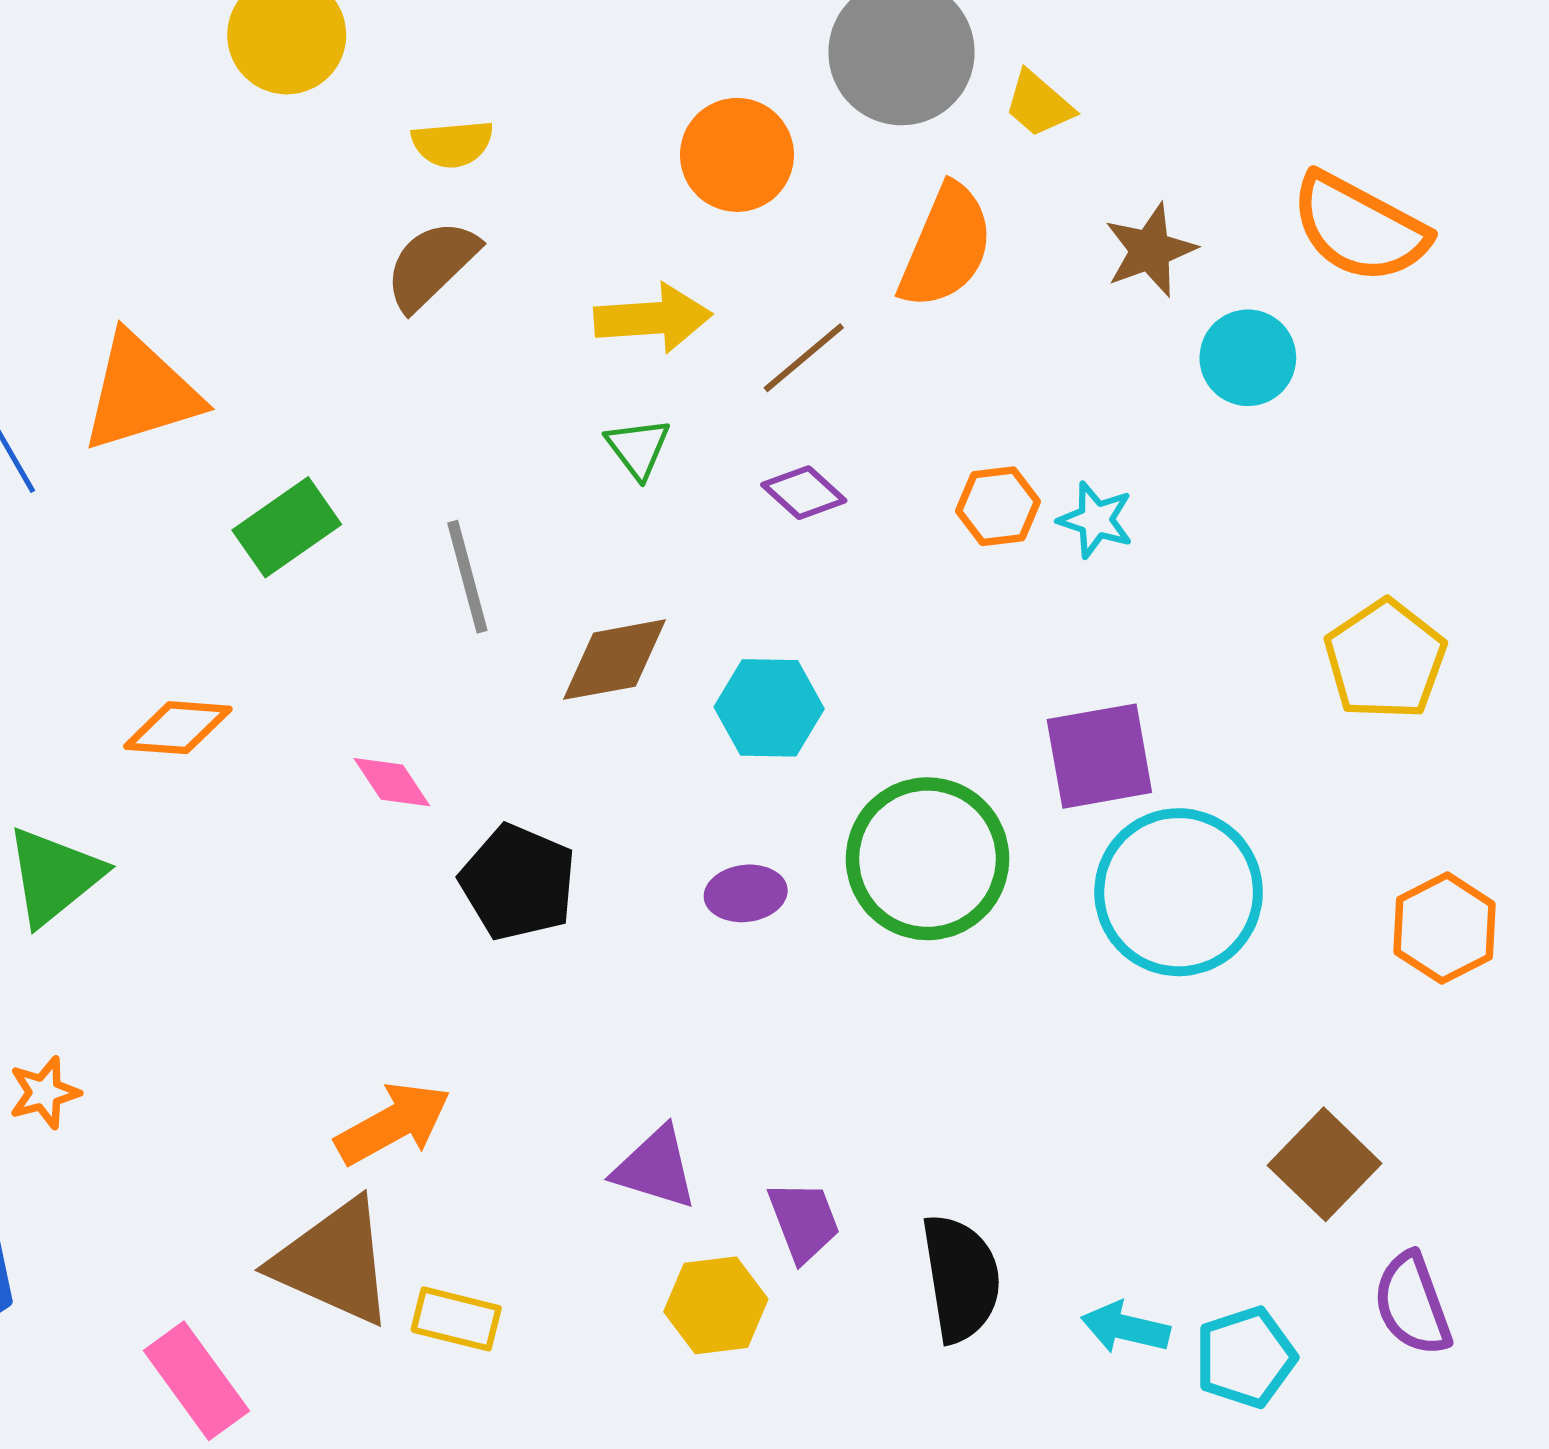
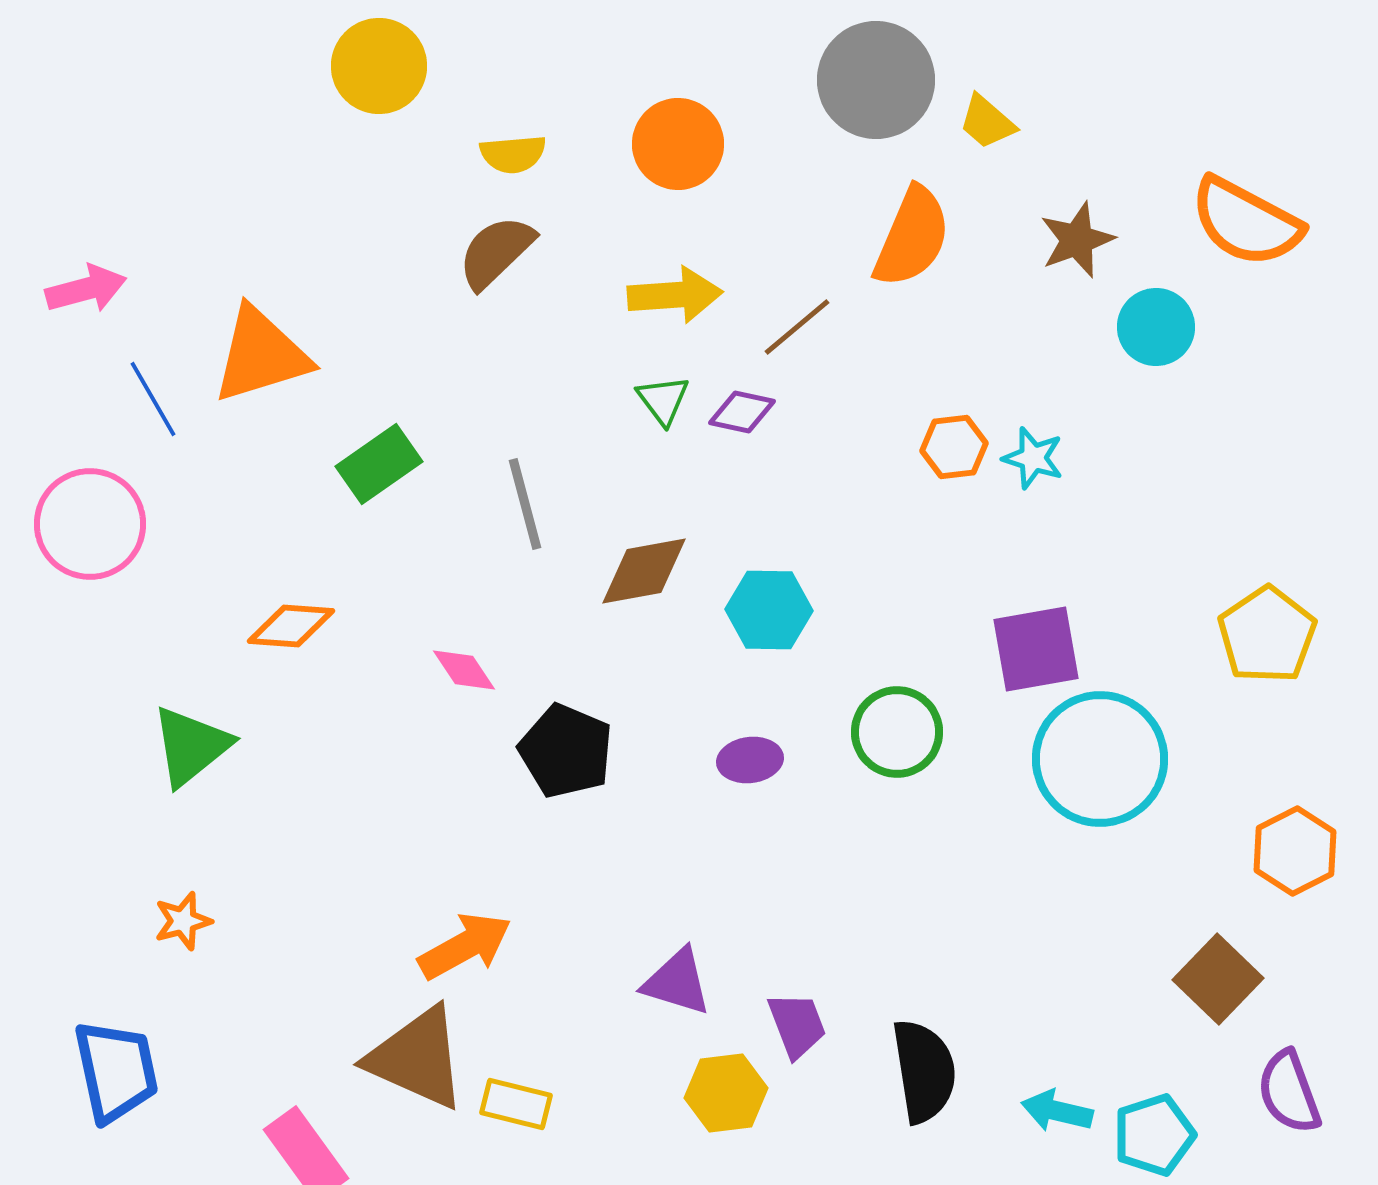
orange circle: (737, 155) -> (678, 144), moved
purple diamond: (804, 493) -> (742, 412), moved, turned -30
yellow pentagon: (1385, 660) -> (1267, 635), moved
green circle: (927, 859) -> (897, 732), size x0.7
orange hexagon: (1445, 928) -> (1295, 851), moved

